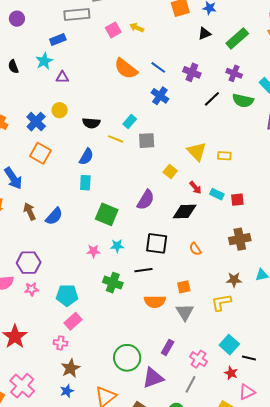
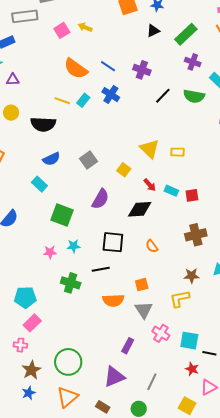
purple cross: (234, 73) -> (193, 62), moved
cyan rectangle: (130, 121) -> (83, 100), moved
black semicircle: (91, 123) -> (43, 124), size x1.4
yellow line: (116, 139) -> (62, 101), moved
gray square: (147, 141) -> (88, 160), moved, turned -30
blue semicircle: (86, 157) -> (51, 159), moved, turned 36
cyan rectangle: (85, 183) -> (39, 184), turned -49
cyan square: (229, 345) -> (189, 341), turned -30
green circle: (127, 358) -> (68, 362), moved
pink cross: (198, 359) -> (161, 333), moved

